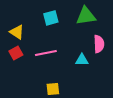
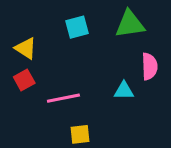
pink line: (46, 53) -> (63, 98), moved

